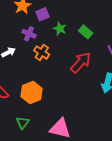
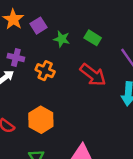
purple cross: (29, 34) -> (16, 57), moved
red arrow: (81, 63) -> (93, 75), turned 95

